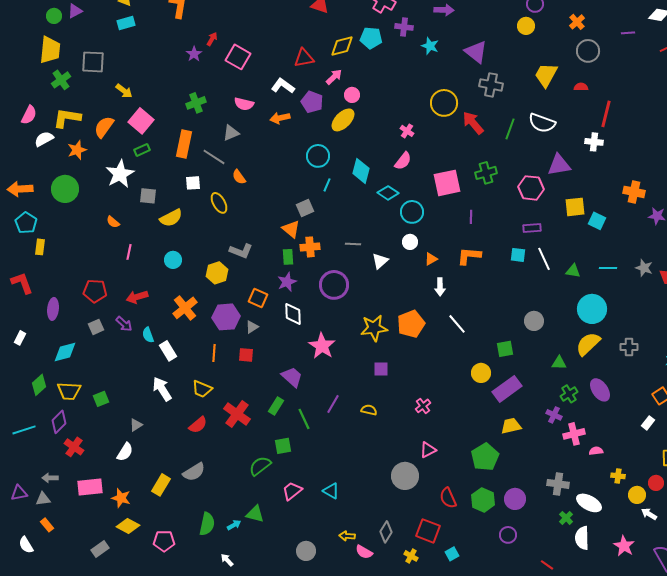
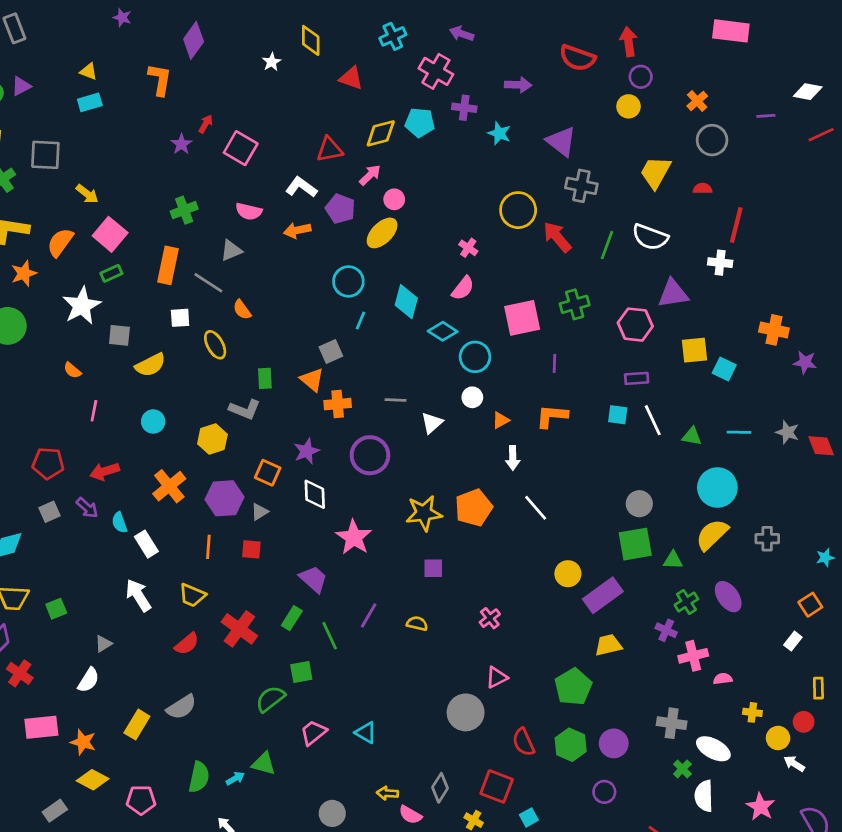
green rectangle: (288, 257) -> (265, 378), moved
green square: (505, 349) -> (635, 544), moved, size x1.5

